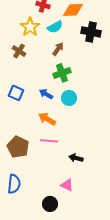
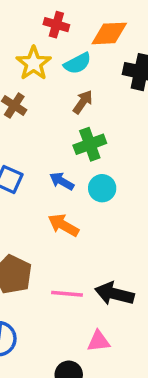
pink line: (49, 141) -> (67, 294), moved
black arrow: (76, 158) -> (114, 294), size x1.5
pink triangle: (67, 185) -> (99, 341), turned -32

